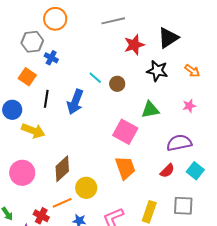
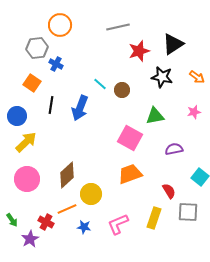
yellow arrow: (33, 131) -> (26, 142), moved, turned -65
purple semicircle: (179, 143) -> (174, 149), moved, size x0.7
orange trapezoid: (125, 168) -> (130, 174), turned -90
red semicircle: (167, 171) -> (169, 191), moved, turned -77

